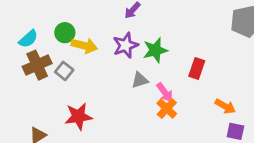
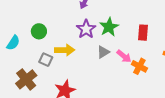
yellow arrow: (84, 46) -> (65, 50), moved
brown cross: (37, 65) -> (26, 79), moved
orange cross: (167, 109) -> (139, 66), moved

